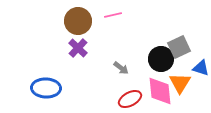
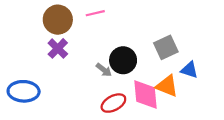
black circle: (161, 59) -> (123, 60), moved
orange triangle: (180, 83) -> (167, 86), turned -40

